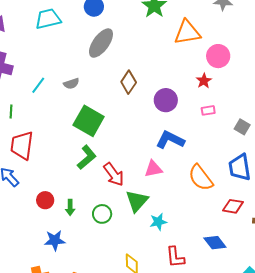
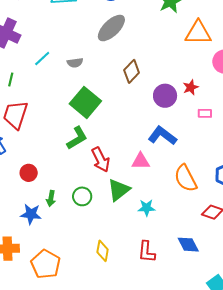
red star: (204, 81) -> (191, 87), moved
green arrow: (70, 207) -> (51, 198), moved
cyan star: (158, 222) -> (147, 208), moved

